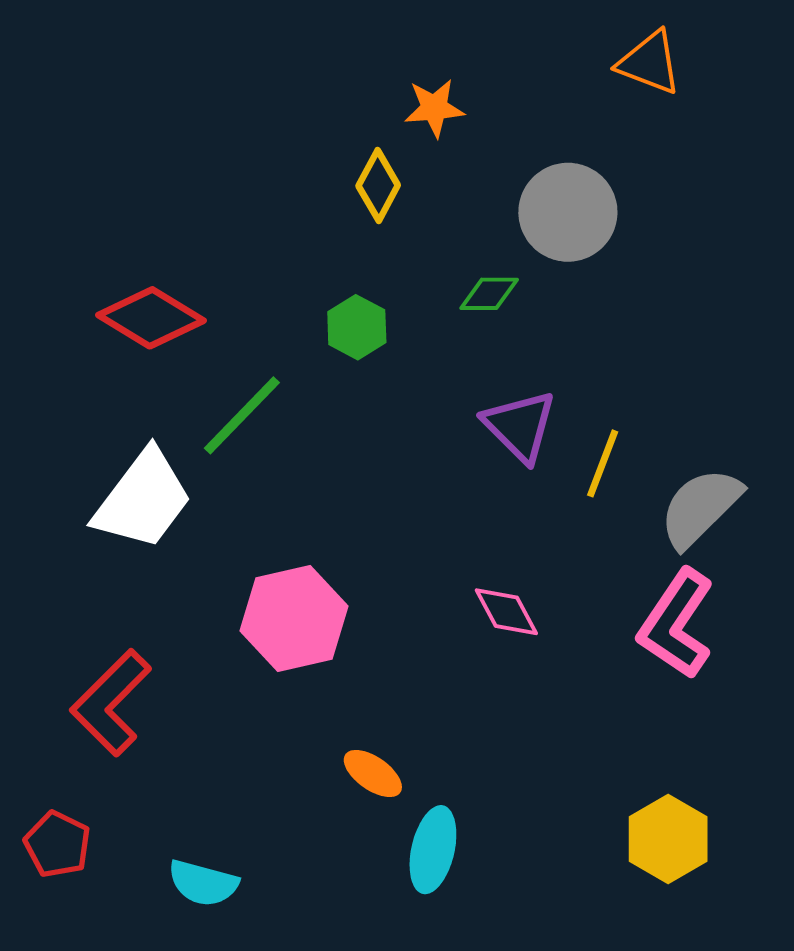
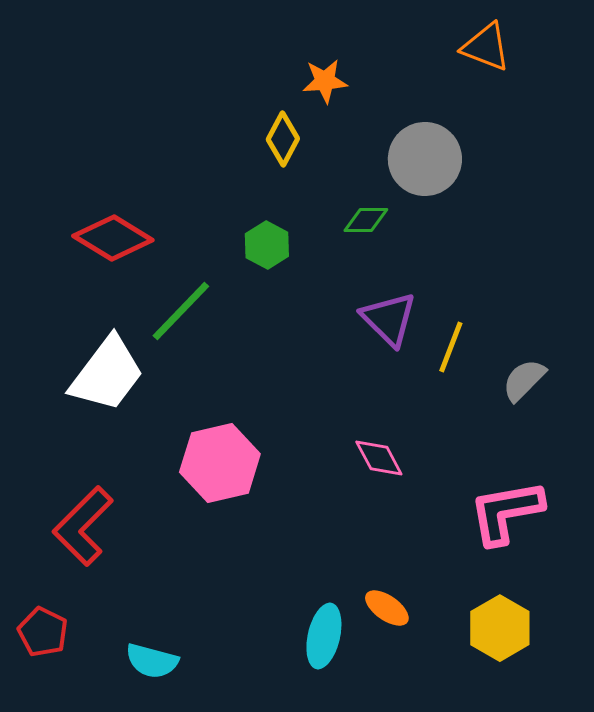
gray semicircle: (700, 508) -> (524, 380), size x0.7
pink L-shape: (676, 624) -> (506, 512), moved, turned 46
orange ellipse: (373, 773) -> (387, 608), moved

